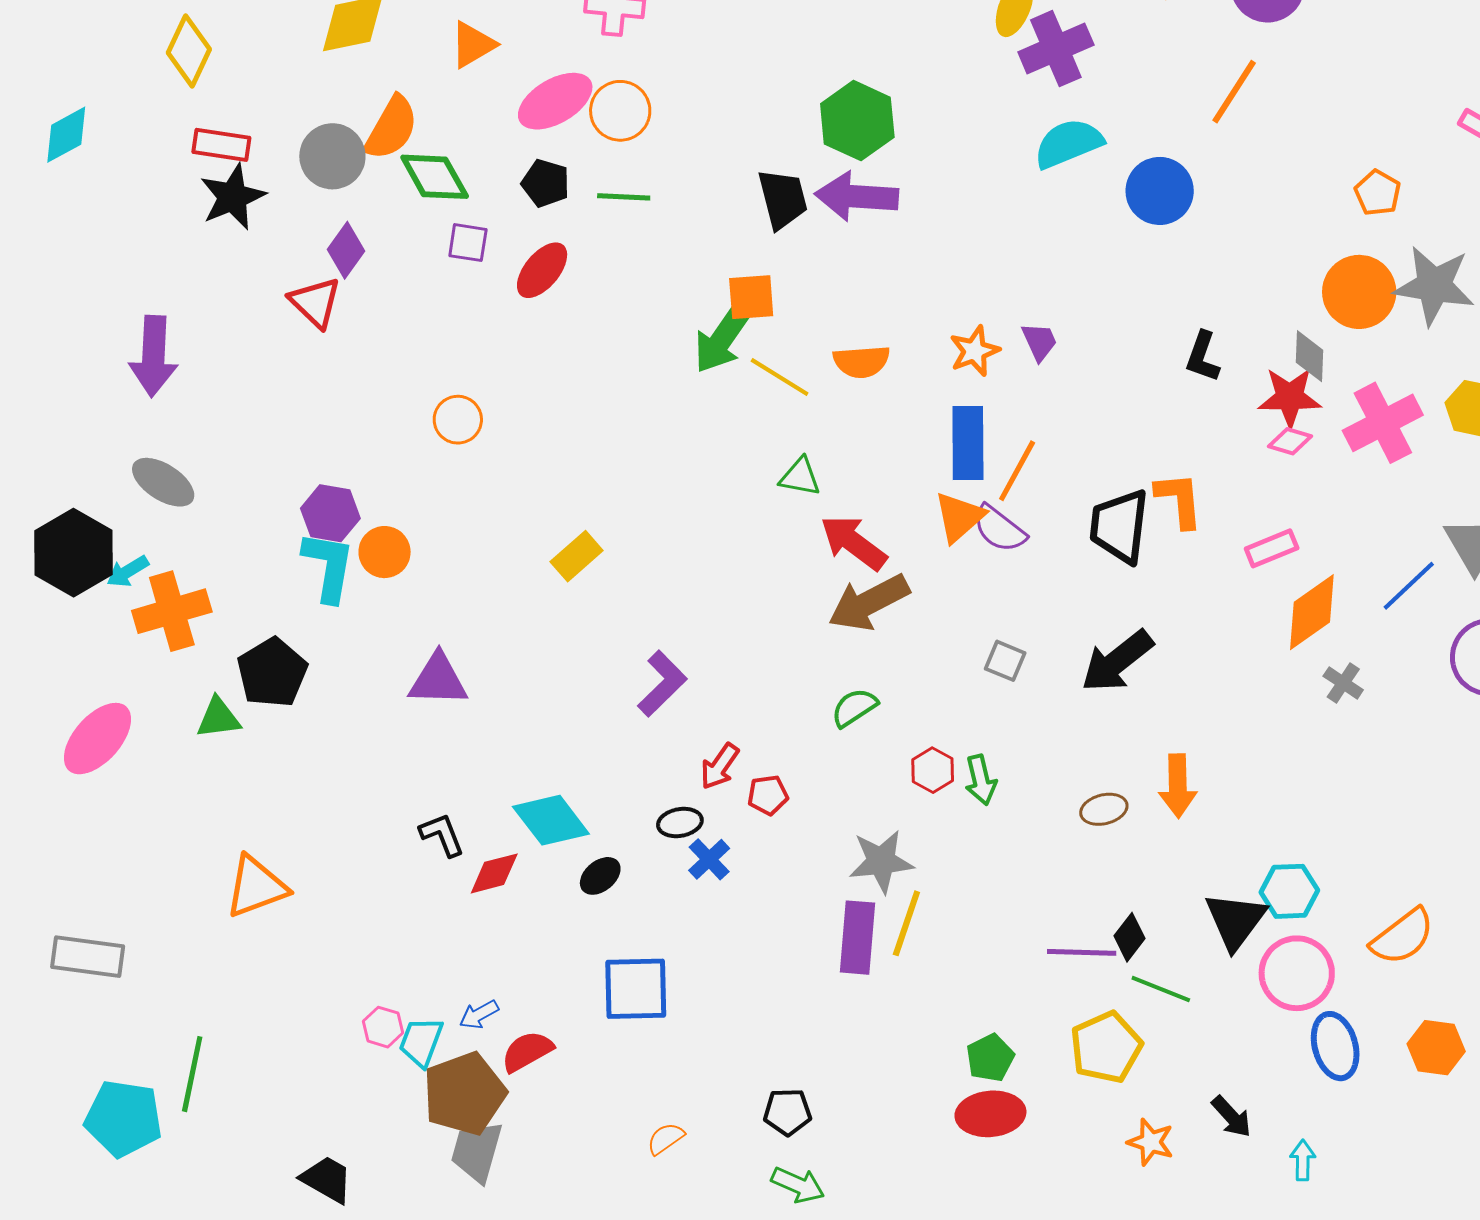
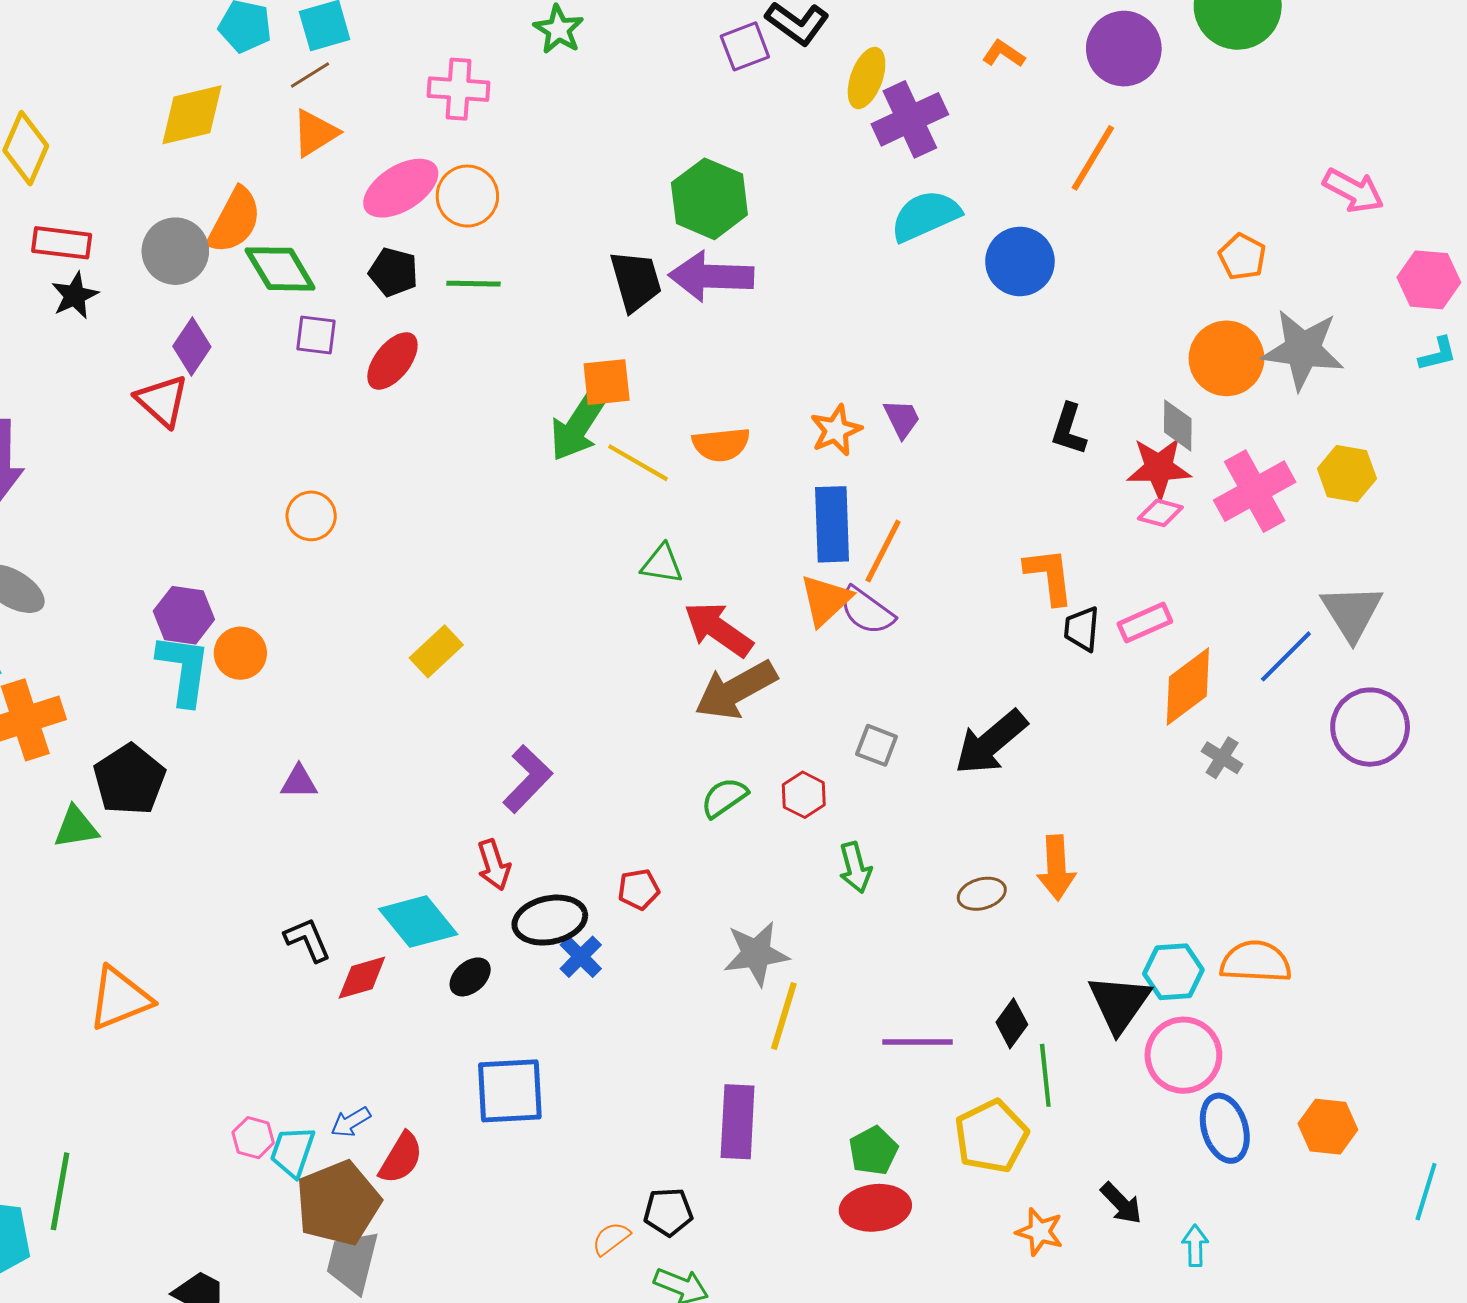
black star: (233, 197) -> (75, 295), size x0.7
black trapezoid: (1119, 526) -> (1082, 629), moved, size x0.6
purple triangle: (438, 680) -> (299, 782), size x0.6
red arrow: (720, 766) -> (494, 865), moved, turned -51
red hexagon: (933, 770) -> (804, 795), moved
black ellipse: (680, 822) -> (550, 920), size x1.6
orange semicircle: (1403, 937) -> (1256, 962), moved, turned -138
purple rectangle: (858, 938) -> (738, 1122), moved
purple line: (1082, 952) -> (918, 1042), moved
green line: (1161, 989) -> (1045, 1075), turned 64
red semicircle: (527, 1051) -> (401, 1158), turned 152
orange semicircle: (666, 1139) -> (611, 1238), moved

